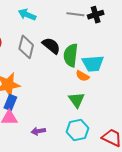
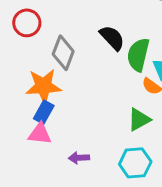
gray diamond: (26, 47) -> (63, 53), moved
green triangle: (77, 100) -> (139, 120), turned 30

